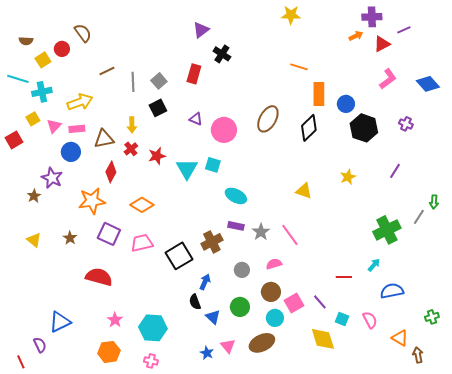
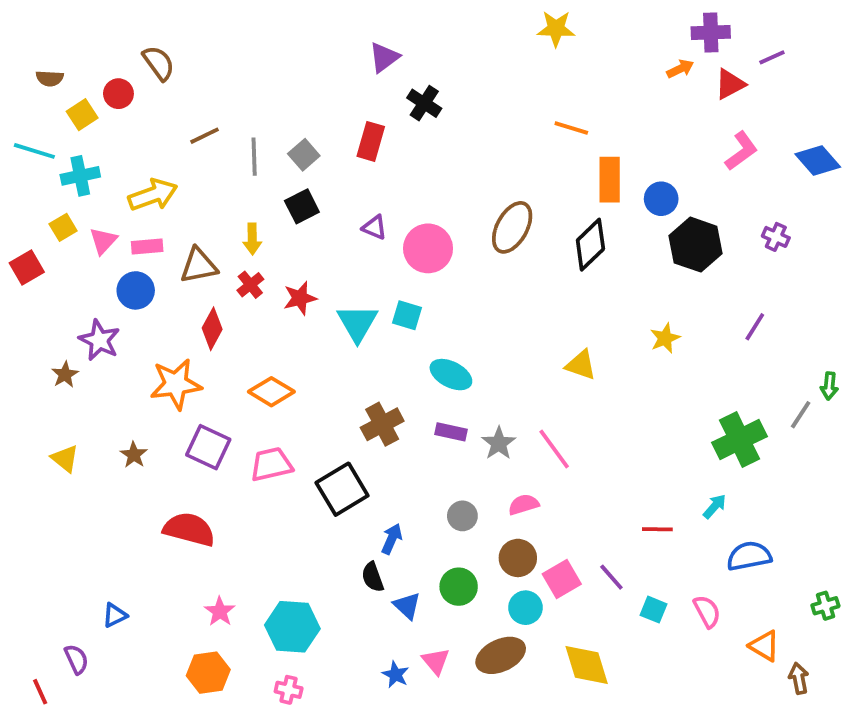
brown cross: (212, 242) -> (382, 424), moved
blue triangle: (60, 322) -> (115, 615), size x0.6
yellow diamond: (323, 339) -> (587, 665), moved

